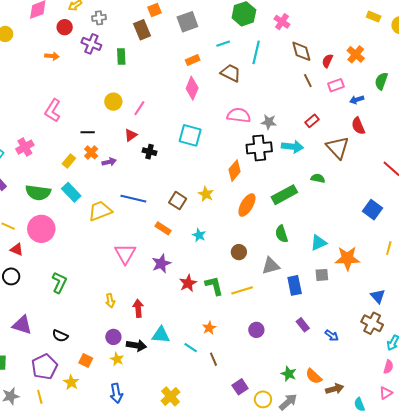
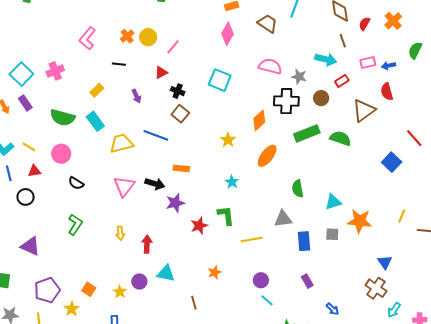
pink rectangle: (336, 85) -> (368, 63), moved
cyan arrow: (292, 147) -> (326, 59), moved
brown triangle: (338, 148) -> (364, 110), turned 30
orange cross: (91, 152) -> (127, 36), moved
purple arrow: (109, 162) -> (136, 96), turned 72
green semicircle: (318, 178) -> (340, 138), size x1.5
green rectangle: (284, 195) -> (307, 133), moved
brown square: (178, 201) -> (180, 114), moved
blue square: (373, 210) -> (392, 162), moved
orange rectangle: (163, 228) -> (181, 168), turned -35
pink circle: (41, 229) -> (61, 154), size x0.7
cyan star: (199, 235) -> (232, 182), moved
red triangle: (17, 249) -> (34, 171), turned -40
brown circle: (239, 252) -> (321, 98), moved
pink triangle: (125, 254) -> (124, 186), moved
green L-shape: (59, 283) -> (75, 224), moved
green L-shape: (214, 286) -> (226, 215), moved
blue arrow: (332, 335) -> (332, 309), moved
black semicircle: (60, 336) -> (76, 183), moved
purple circle: (113, 337) -> (139, 282), moved
black arrow: (136, 345) -> (155, 184), moved
cyan line: (191, 348) -> (267, 300), moved
brown line: (214, 359) -> (194, 303), moved

